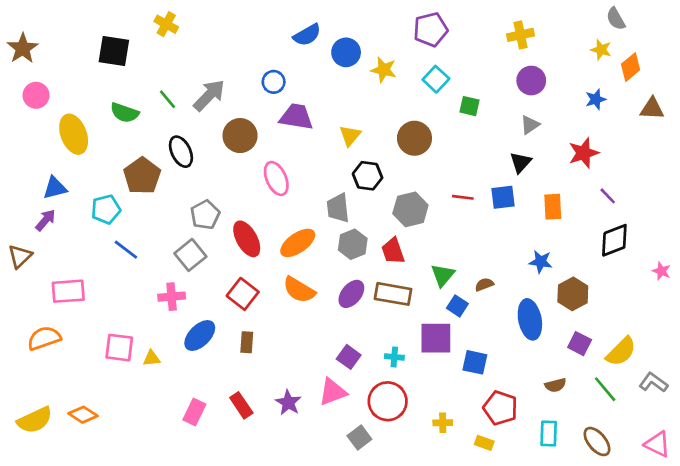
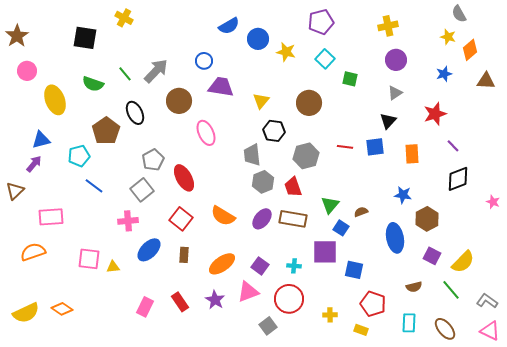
orange ellipse: (298, 243) -> (222, 264), moved
gray L-shape: (653, 382) -> (487, 301), moved

